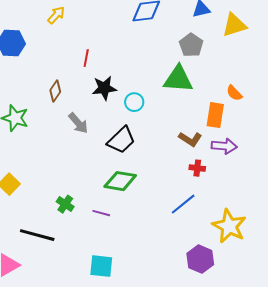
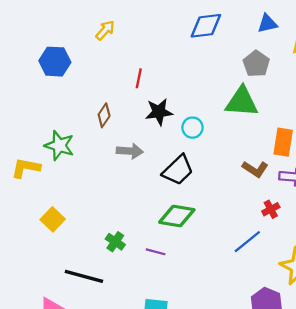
gray arrow: (78, 123) -> (130, 151), turned -45
red cross: (197, 168) -> (271, 209), moved, turned -35

